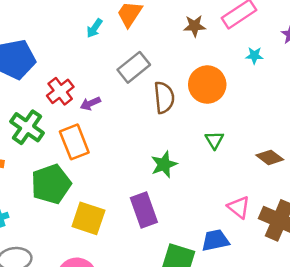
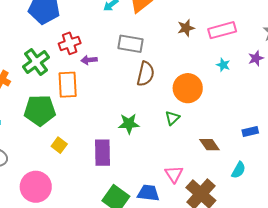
brown star: (195, 26) -> (186, 28), turned -30
gray rectangle: (134, 67) -> (130, 44), turned 30
orange circle: (207, 85) -> (188, 88), moved
yellow square: (88, 218) -> (59, 145), size x0.6

